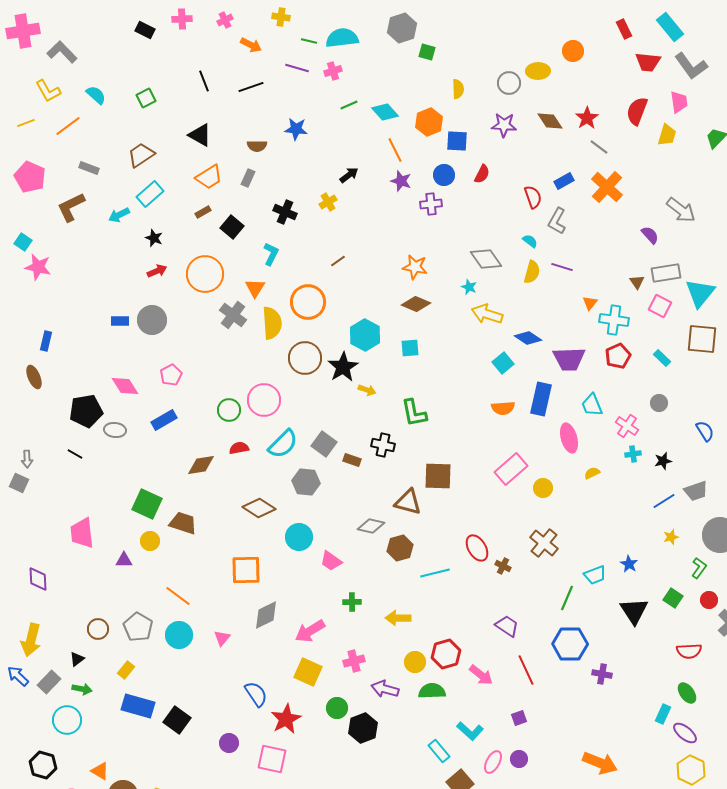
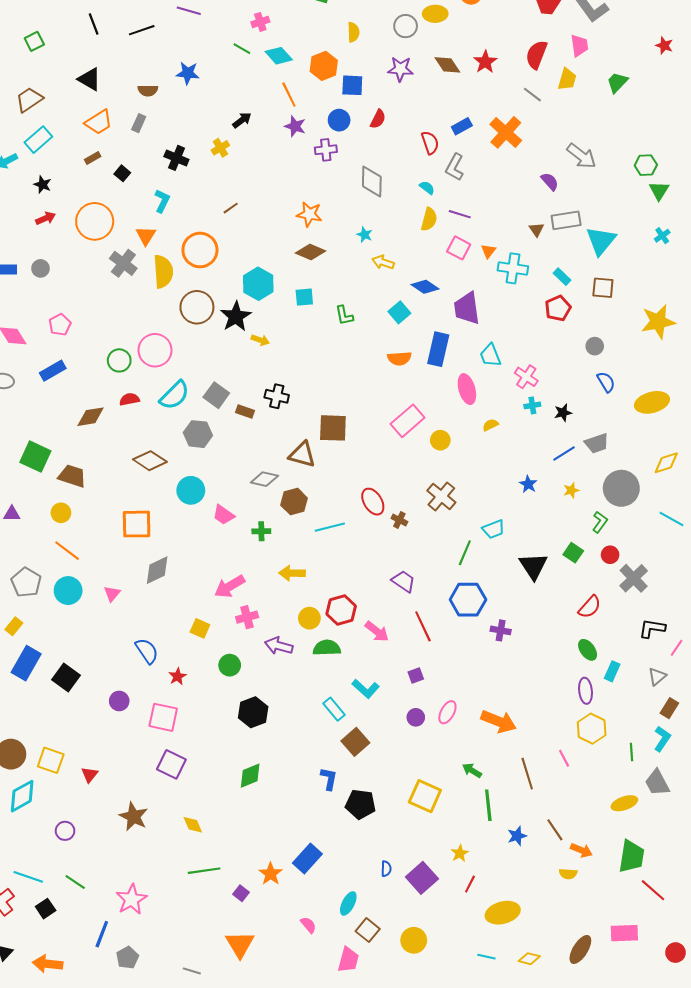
pink cross: (333, 71) -> (260, 22), moved
green line: (349, 105) -> (242, 49), turned 54
gray line: (599, 147) -> (532, 95), moved
black square: (232, 227) -> (122, 173), size x0.7
gray diamond: (486, 259) -> (372, 181), moved, turned 36
pink square: (660, 306) -> (459, 248), moved
yellow arrow: (487, 314) -> (383, 262), size x0.7
gray circle: (152, 320) -> (40, 268), size x0.6
brown square: (702, 339) -> (603, 288), size x0.7
red pentagon: (618, 356) -> (558, 308), moved
cyan rectangle: (662, 358) -> (562, 277), moved
purple trapezoid: (569, 359) -> (467, 308), turned 84
gray circle: (659, 403) -> (595, 346), moved
green L-shape: (414, 413) -> (344, 315), moved, size x0.7
yellow circle: (150, 541) -> (61, 513), moved
blue star: (629, 564) -> (528, 484), moved
green cross: (352, 602) -> (261, 531), moved
pink arrow: (310, 631) -> (230, 586), moved
red semicircle: (689, 651) -> (590, 607), turned -45
yellow square: (308, 672) -> (200, 628), size x0.7
blue rectangle: (138, 706) -> (26, 663), turned -76
cyan rectangle: (663, 714) -> (612, 671), moved
red star: (286, 719) -> (177, 676), size x0.6
black hexagon: (363, 728) -> (253, 712), moved
purple ellipse: (685, 733) -> (586, 691), turned 45
pink ellipse: (493, 762) -> (447, 712), moved

